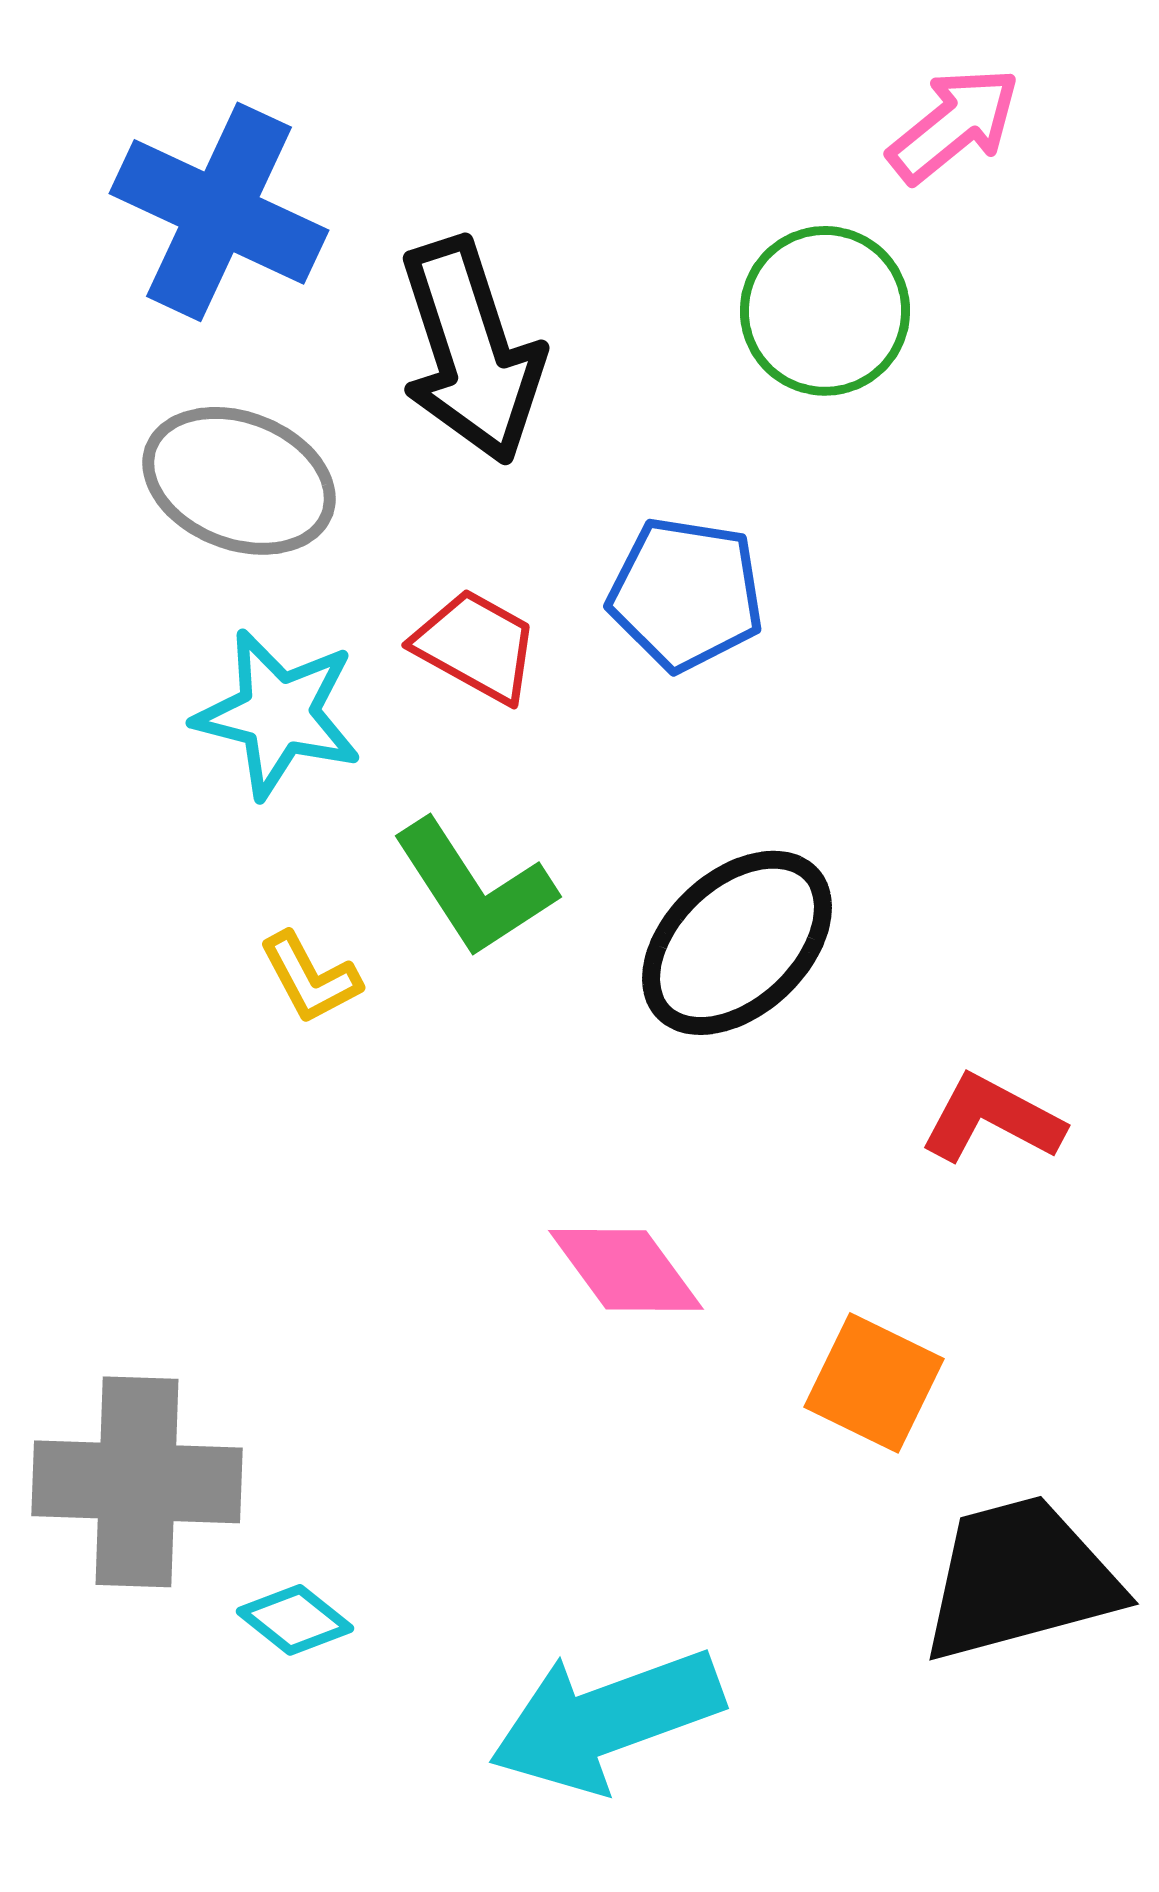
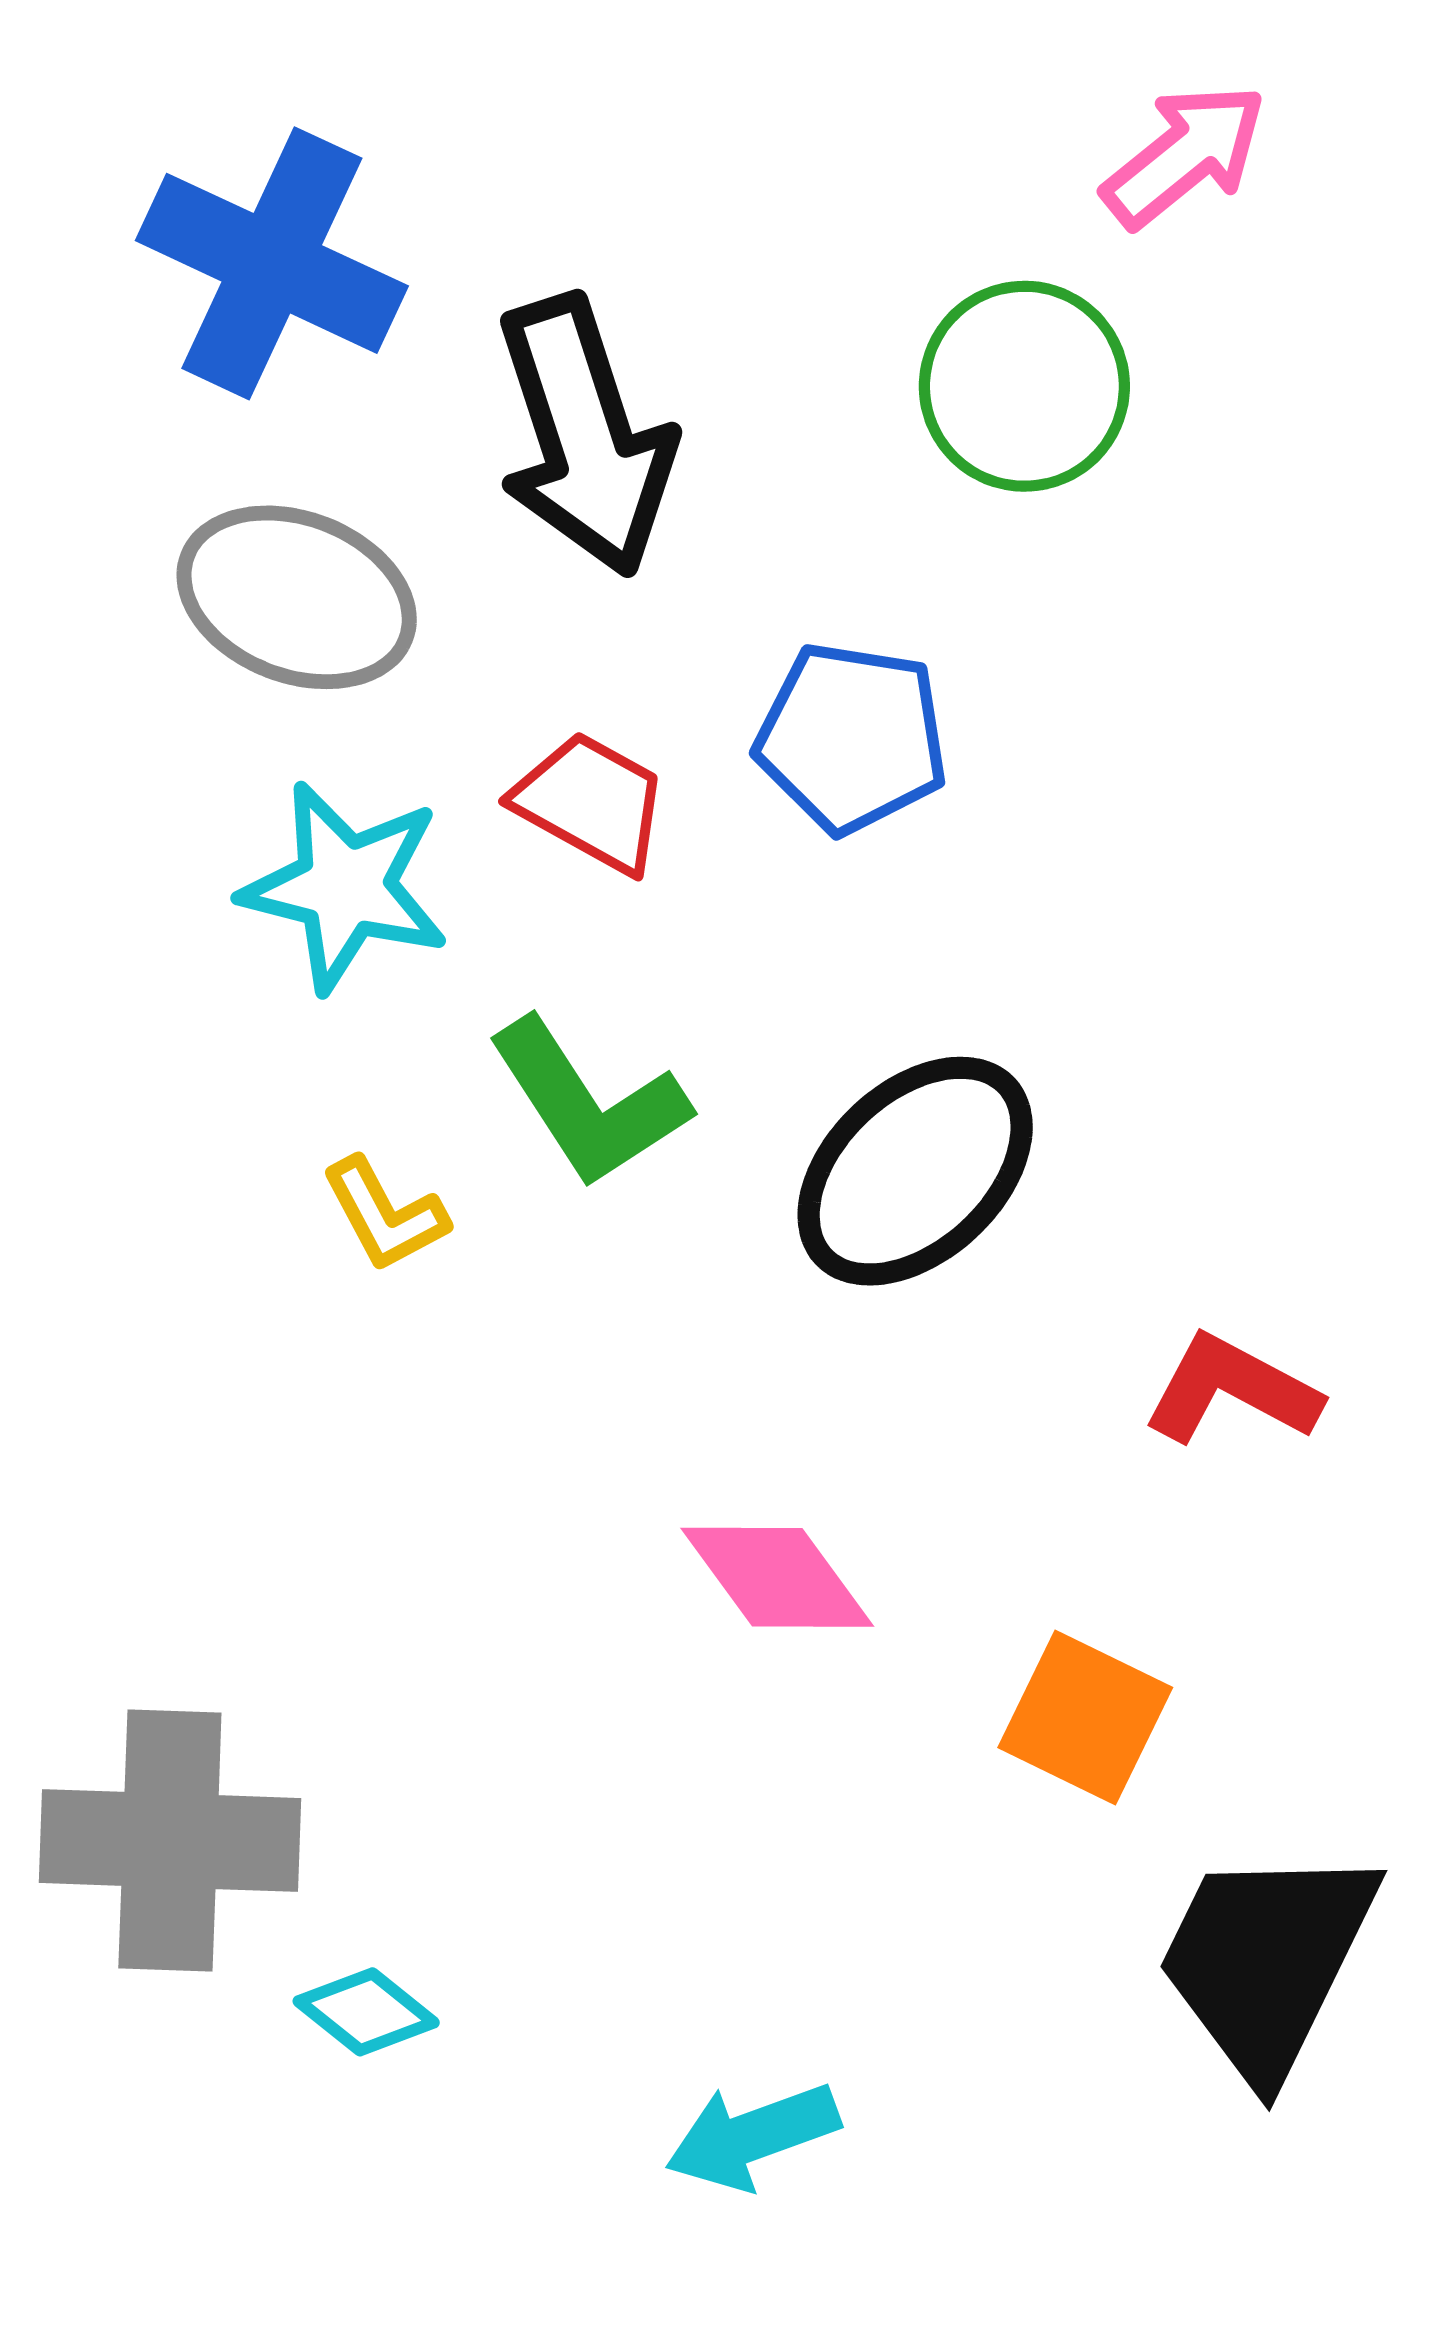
black trapezoid: (1020, 1579) -> (1267, 1961), turned -49
cyan arrow: (606, 1720) -> (752, 2136), size x0.6

